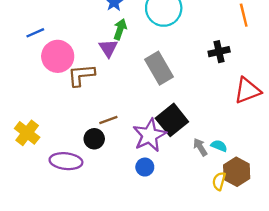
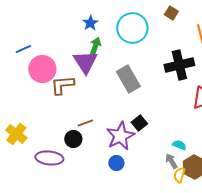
purple triangle: (108, 48) -> (85, 62), size x1.5
black cross: (219, 52) -> (179, 65), size x1.6
black square: (172, 120) -> (139, 123), size x0.6
gray arrow: (200, 147) -> (171, 161), moved

